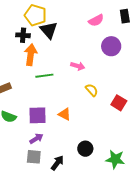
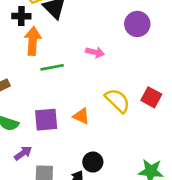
yellow semicircle: (92, 90) -> (117, 101), moved, size x1.5
purple arrow: (36, 139) -> (23, 153), moved
black circle: (85, 149) -> (93, 162), moved

